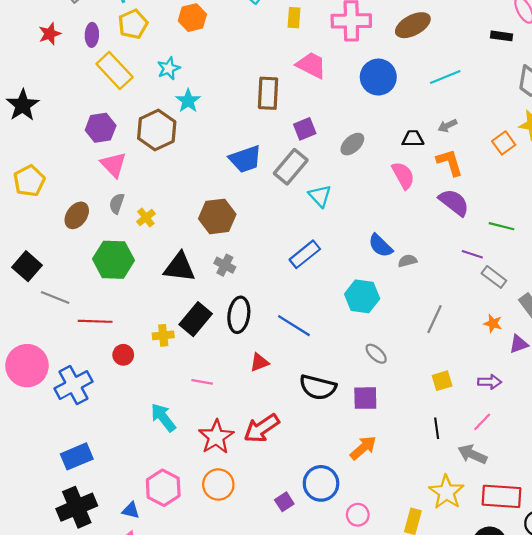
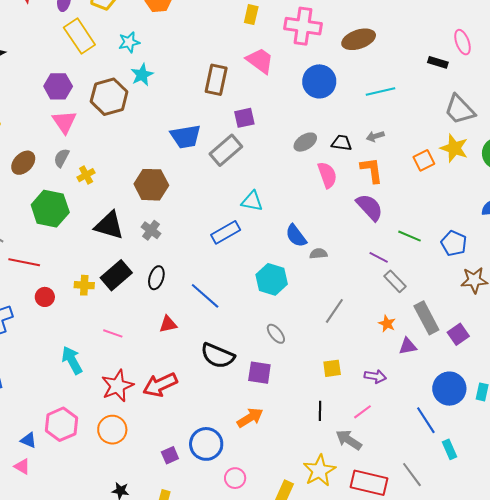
gray ellipse: (352, 144) -> (305, 142), moved
cyan triangle: (320, 196) -> (252, 201), moved, turned -45
black ellipse: (239, 315) -> (156, 278), size x0.7

